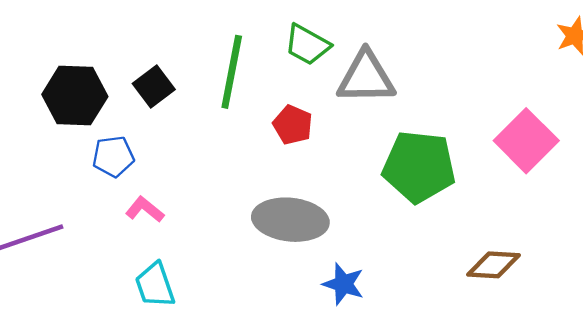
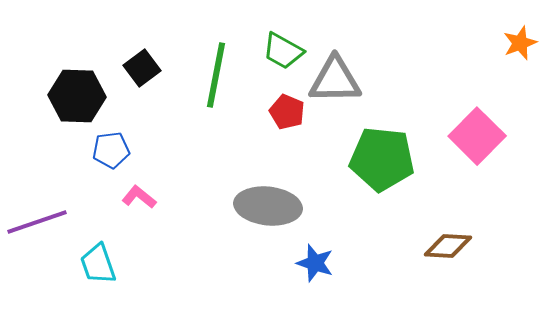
black square: (154, 86) -> (142, 68), moved
red pentagon: (293, 125) -> (287, 112), moved
cyan trapezoid: (155, 285) -> (98, 264), moved

